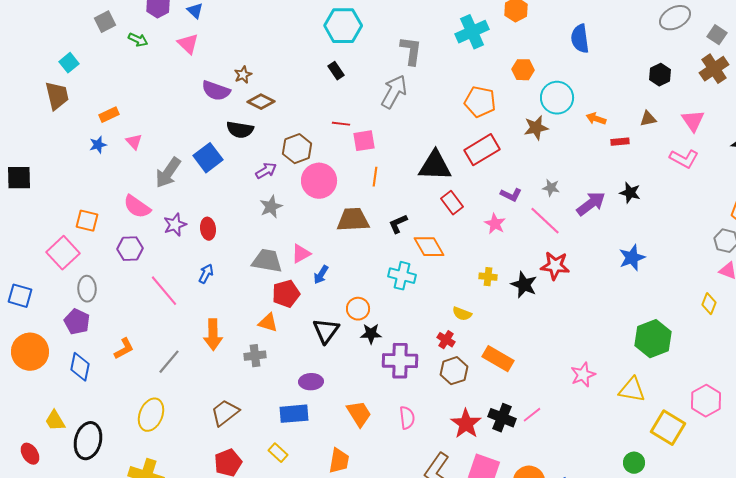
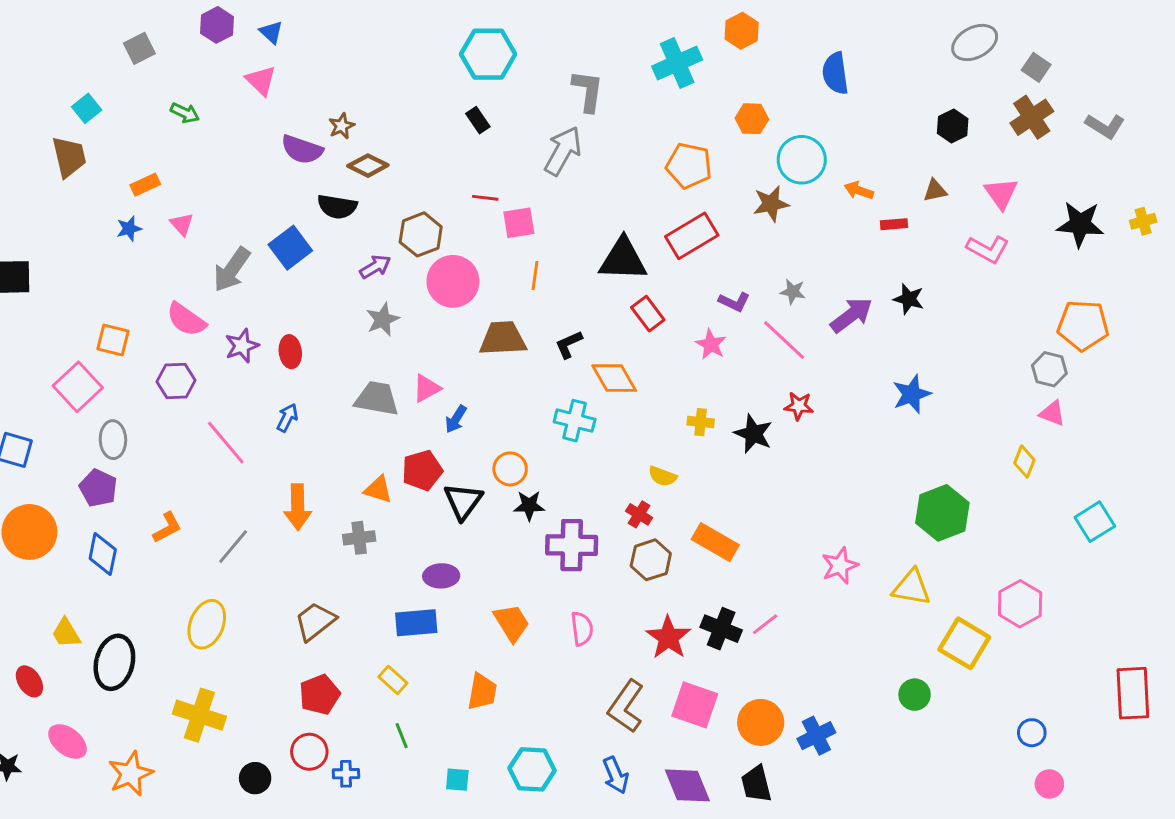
green arrow: (138, 40) -> (185, 113), moved
red star: (555, 266) -> (799, 406), size x0.7
red pentagon: (286, 294) -> (422, 470), moved

